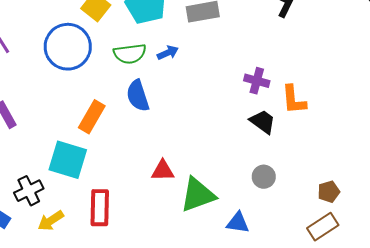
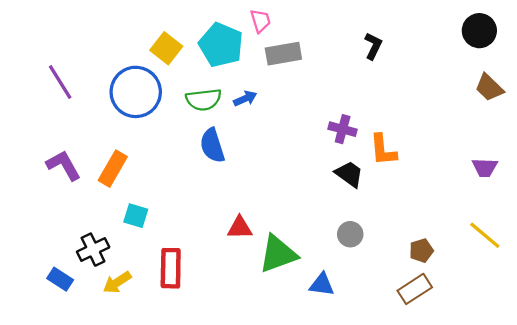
orange rectangle: (92, 117) -> (113, 169), moved
cyan square: (68, 160) -> (136, 216), size x0.6

